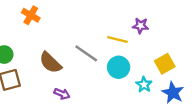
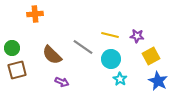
orange cross: (31, 15) -> (35, 14), turned -35
purple star: (141, 26) -> (137, 36), moved
cyan star: (144, 85) -> (120, 79), moved

